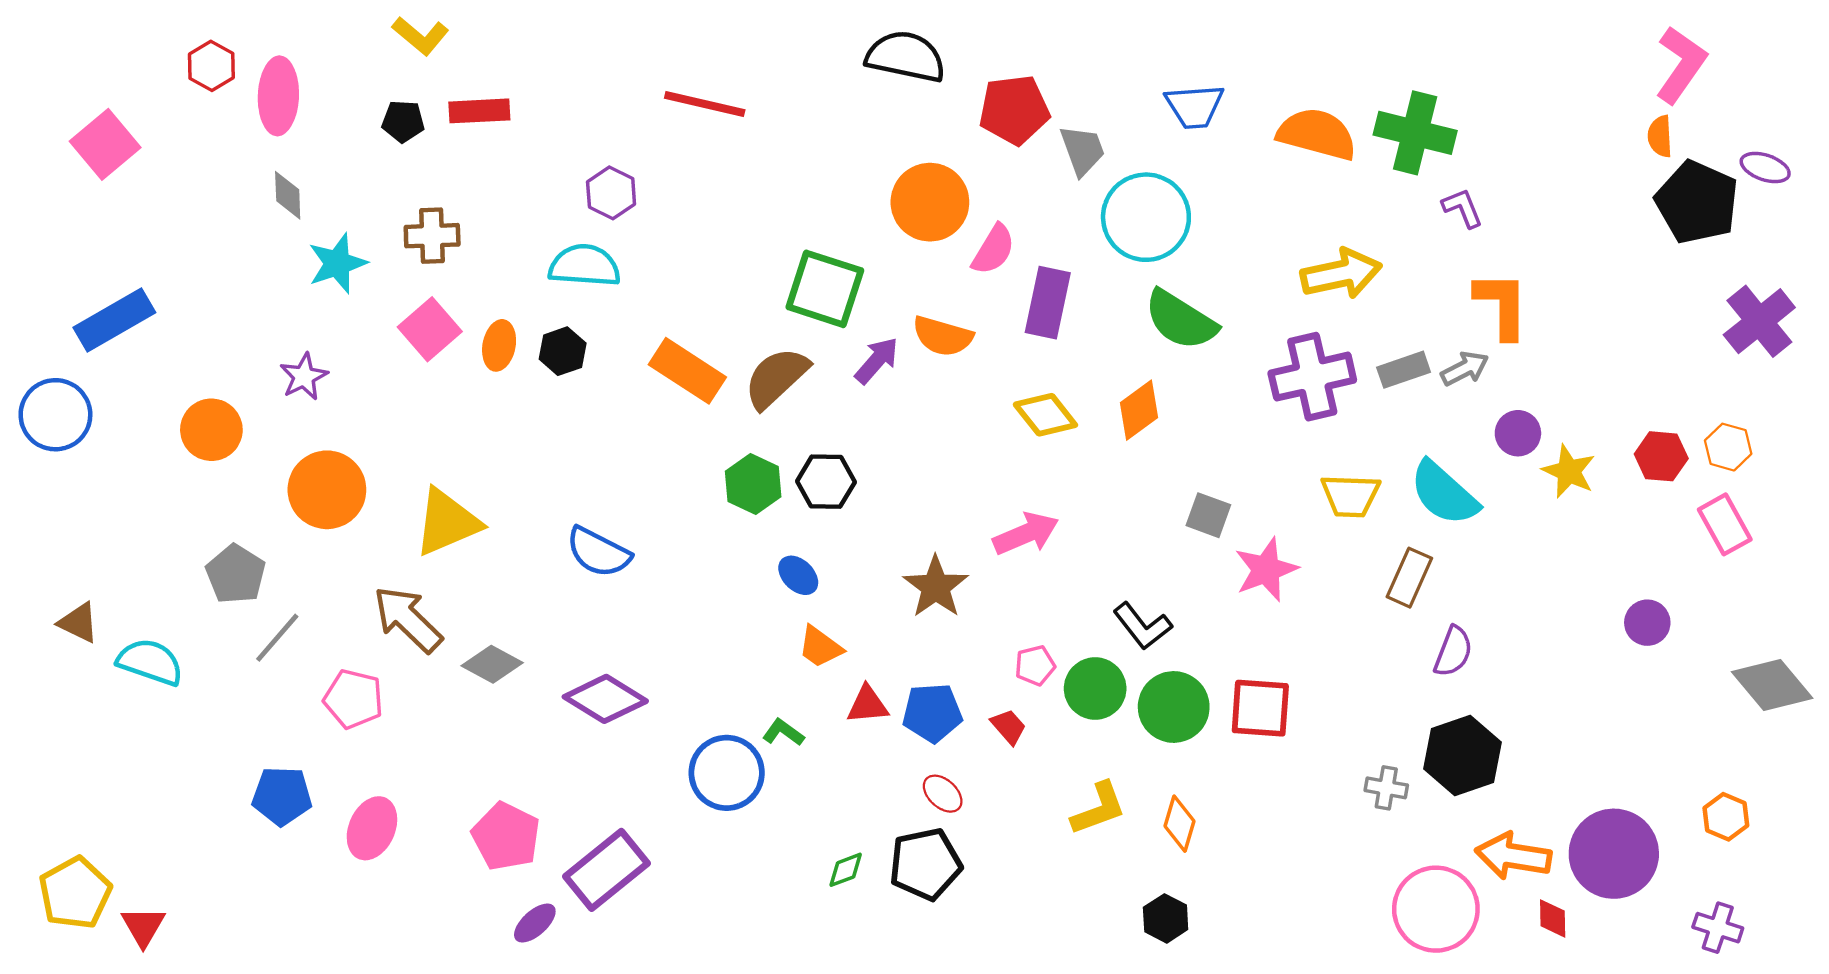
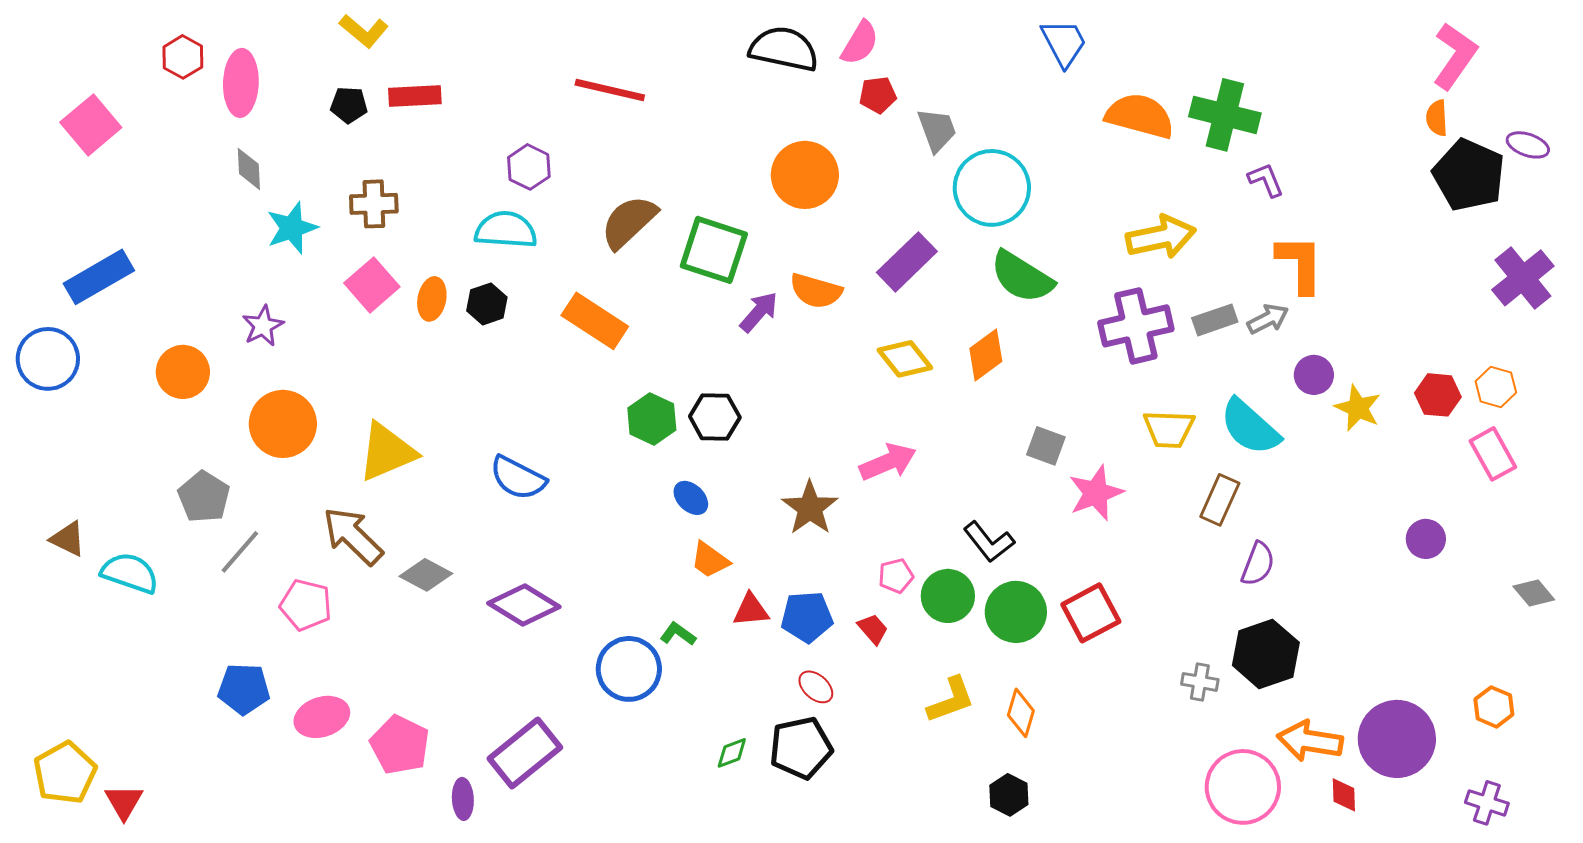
blue trapezoid: (1194, 106) -> (1064, 43), moved, turned -114
red pentagon: (1014, 110) -> (878, 95), size x0.6
pink semicircle: (993, 250) -> (860, 43), moved
purple rectangle: (1048, 303) -> (907, 262), turned 34
brown semicircle: (776, 378) -> (629, 222), moved
gray diamond: (1772, 685) -> (1534, 593), size x0.6
red square: (1260, 708) -> (1091, 613), turned -32
pink ellipse: (372, 828) -> (322, 717), turned 48
pink pentagon: (506, 836) -> (400, 745), moved
purple ellipse: (535, 923) -> (463, 799), turned -51

